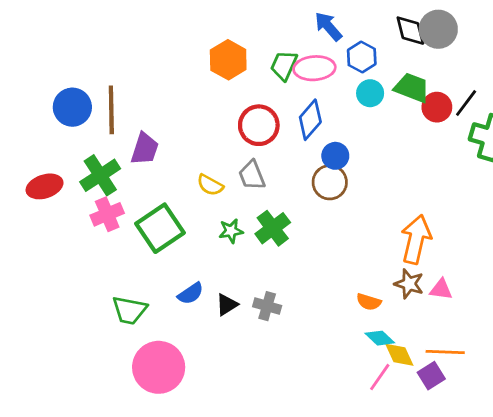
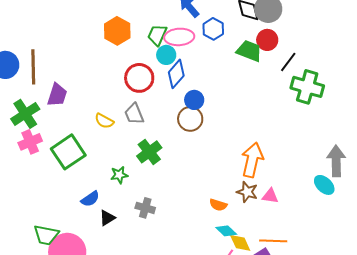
cyan circle: (370, 93) -> (166, 55), moved
red circle: (437, 107) -> (267, 40), moved
green star: (231, 231) -> (119, 175), moved
black triangle: (227, 305) -> (107, 218), moved
green trapezoid: (129, 310) -> (46, 235), moved

